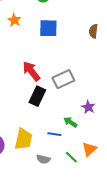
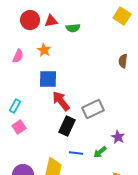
blue square: (48, 28) -> (48, 79), moved
green arrow: (70, 122) -> (100, 152), turned -72
blue line: (54, 134) -> (76, 153), moved

